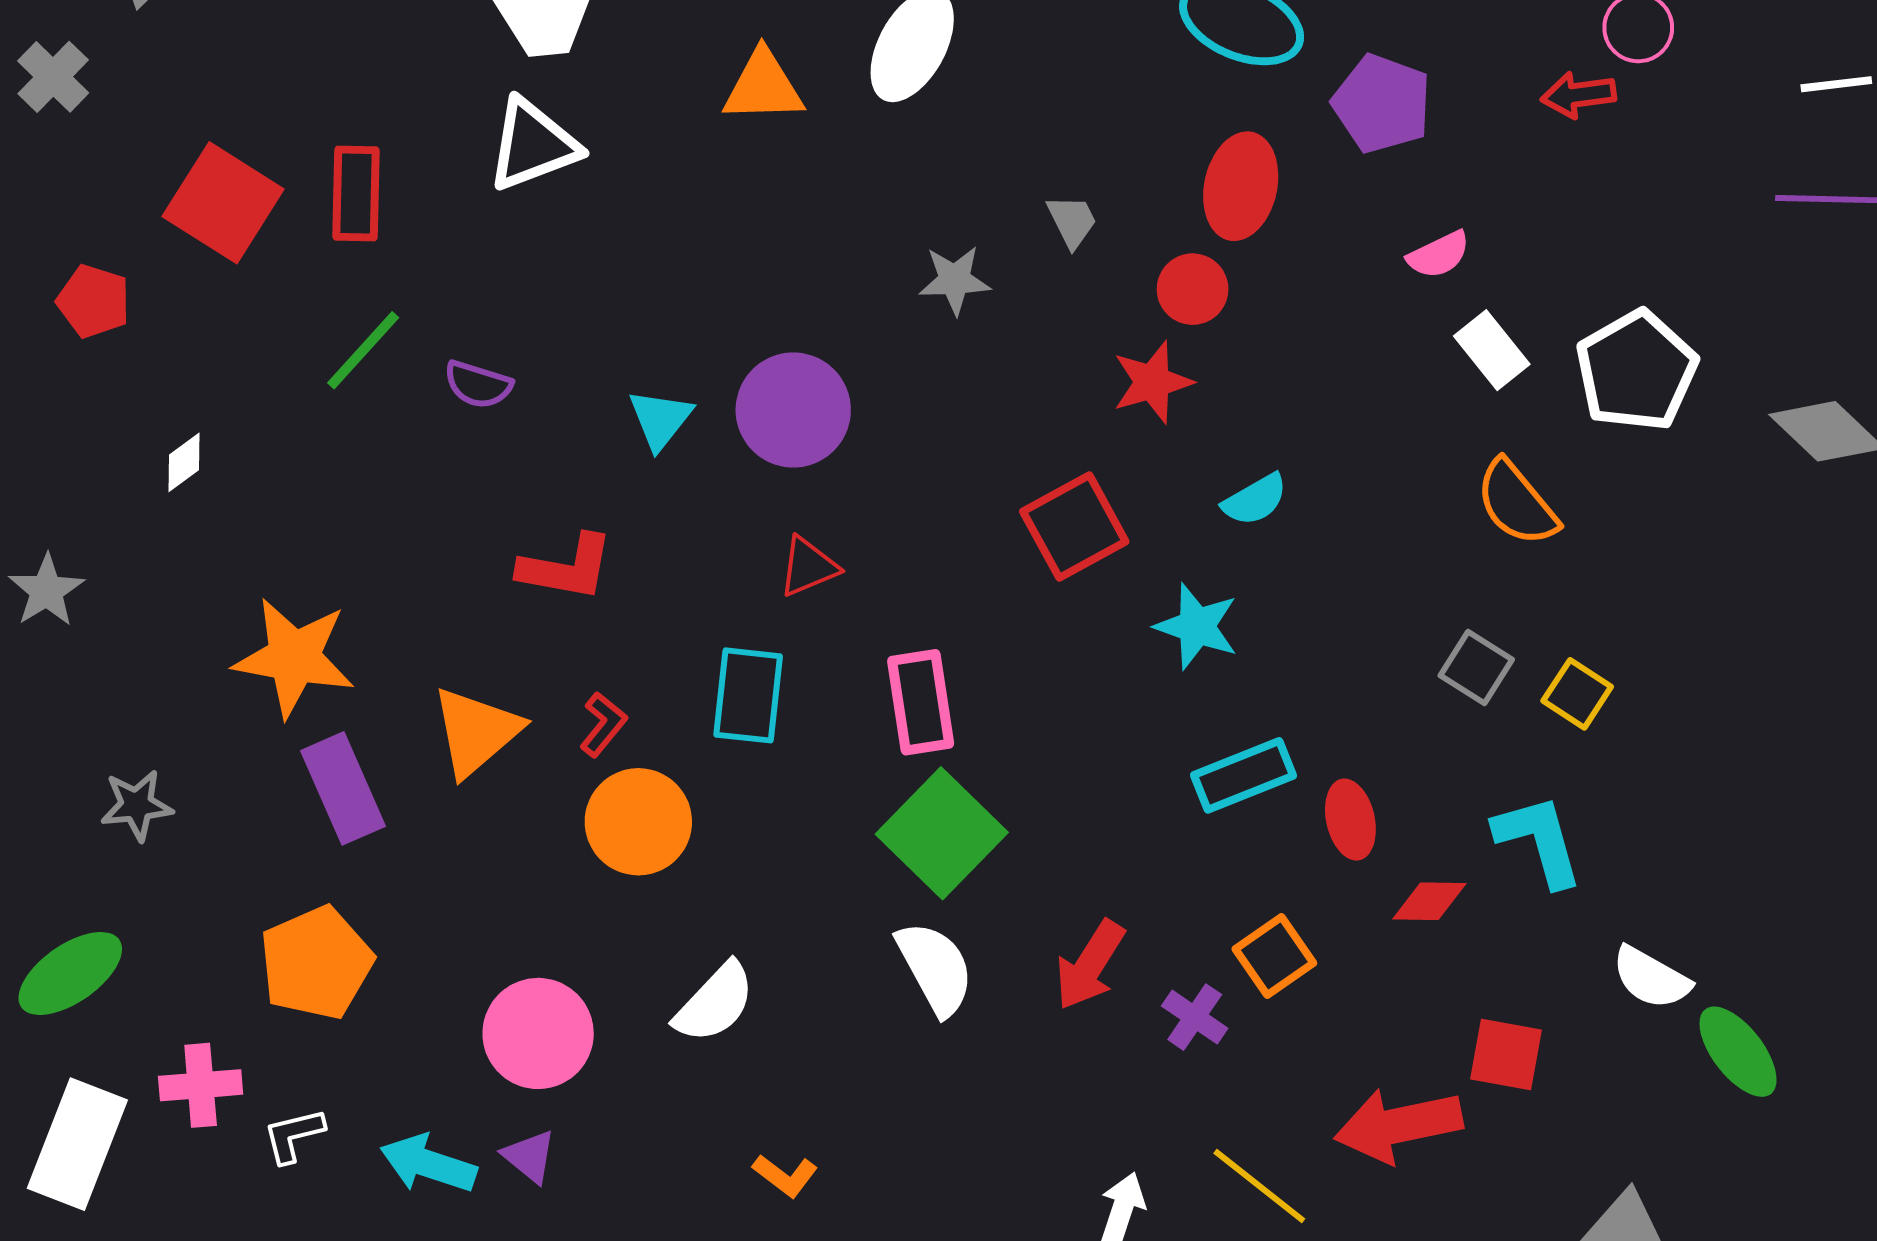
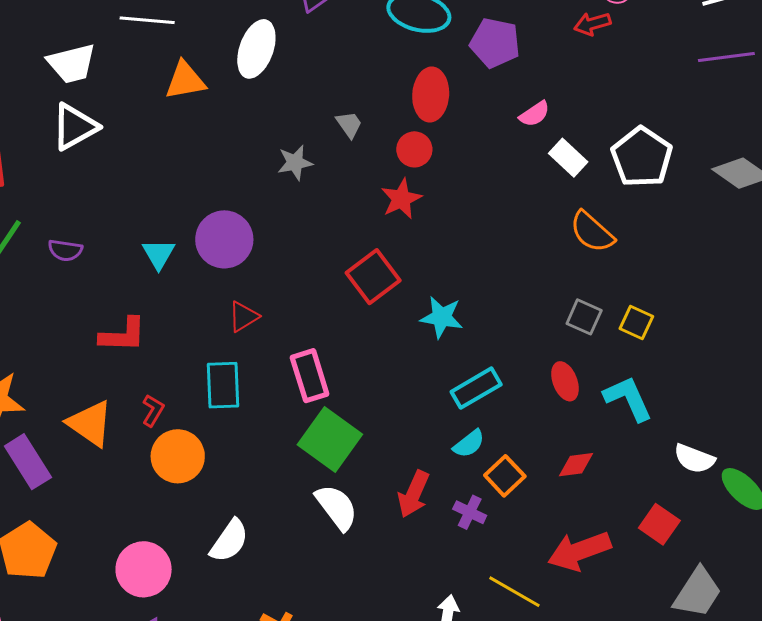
cyan semicircle: (1255, 500) -> (469, 444), moved
orange triangle: (476, 732) -> (90, 423), turned -36
red ellipse: (1350, 820) -> (565, 381), moved
red diamond: (1429, 901) -> (576, 465), moved
red square: (1506, 1054) -> (659, 524), moved, turned 33

